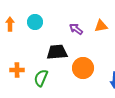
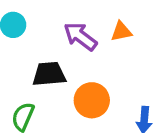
purple arrow: (76, 29) -> (80, 36), size x1.5

